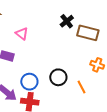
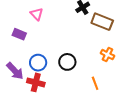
orange line: (82, 87) -> (95, 83), moved

